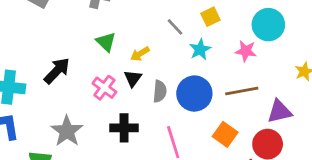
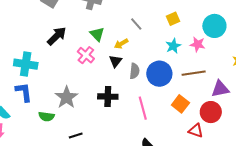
gray line: (175, 27) -> (136, 24), moved
cyan star: (200, 49) -> (173, 46), moved
black arrow: (57, 71) -> (57, 36), moved
pink cross: (104, 88) -> (86, 55), moved

